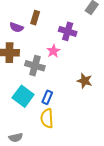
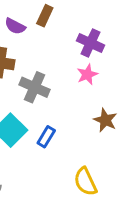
pink star: (53, 51) -> (87, 74), moved
yellow semicircle: (47, 118) -> (85, 182), moved, turned -30

